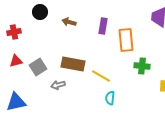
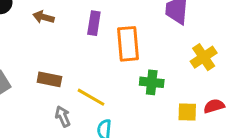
brown rectangle: (73, 64) -> (49, 79), size x0.7
gray arrow: (58, 85) -> (63, 116), moved, turned 80

